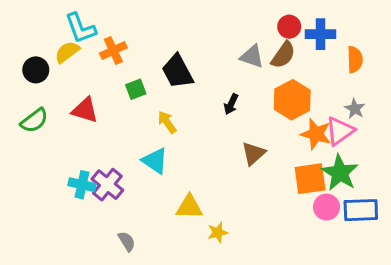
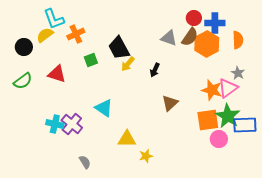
orange hexagon: (292, 100) -> (207, 44), moved
yellow arrow: (167, 122) -> (128, 64), moved, turned -105
blue rectangle: (361, 210) -> (245, 125), moved

